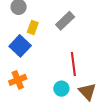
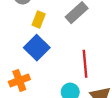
blue square: (20, 46) -> (37, 48), moved

